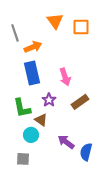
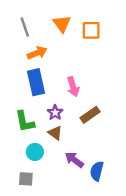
gray line: (15, 33) -> (25, 27), moved
brown triangle: (41, 120) -> (55, 133), moved

